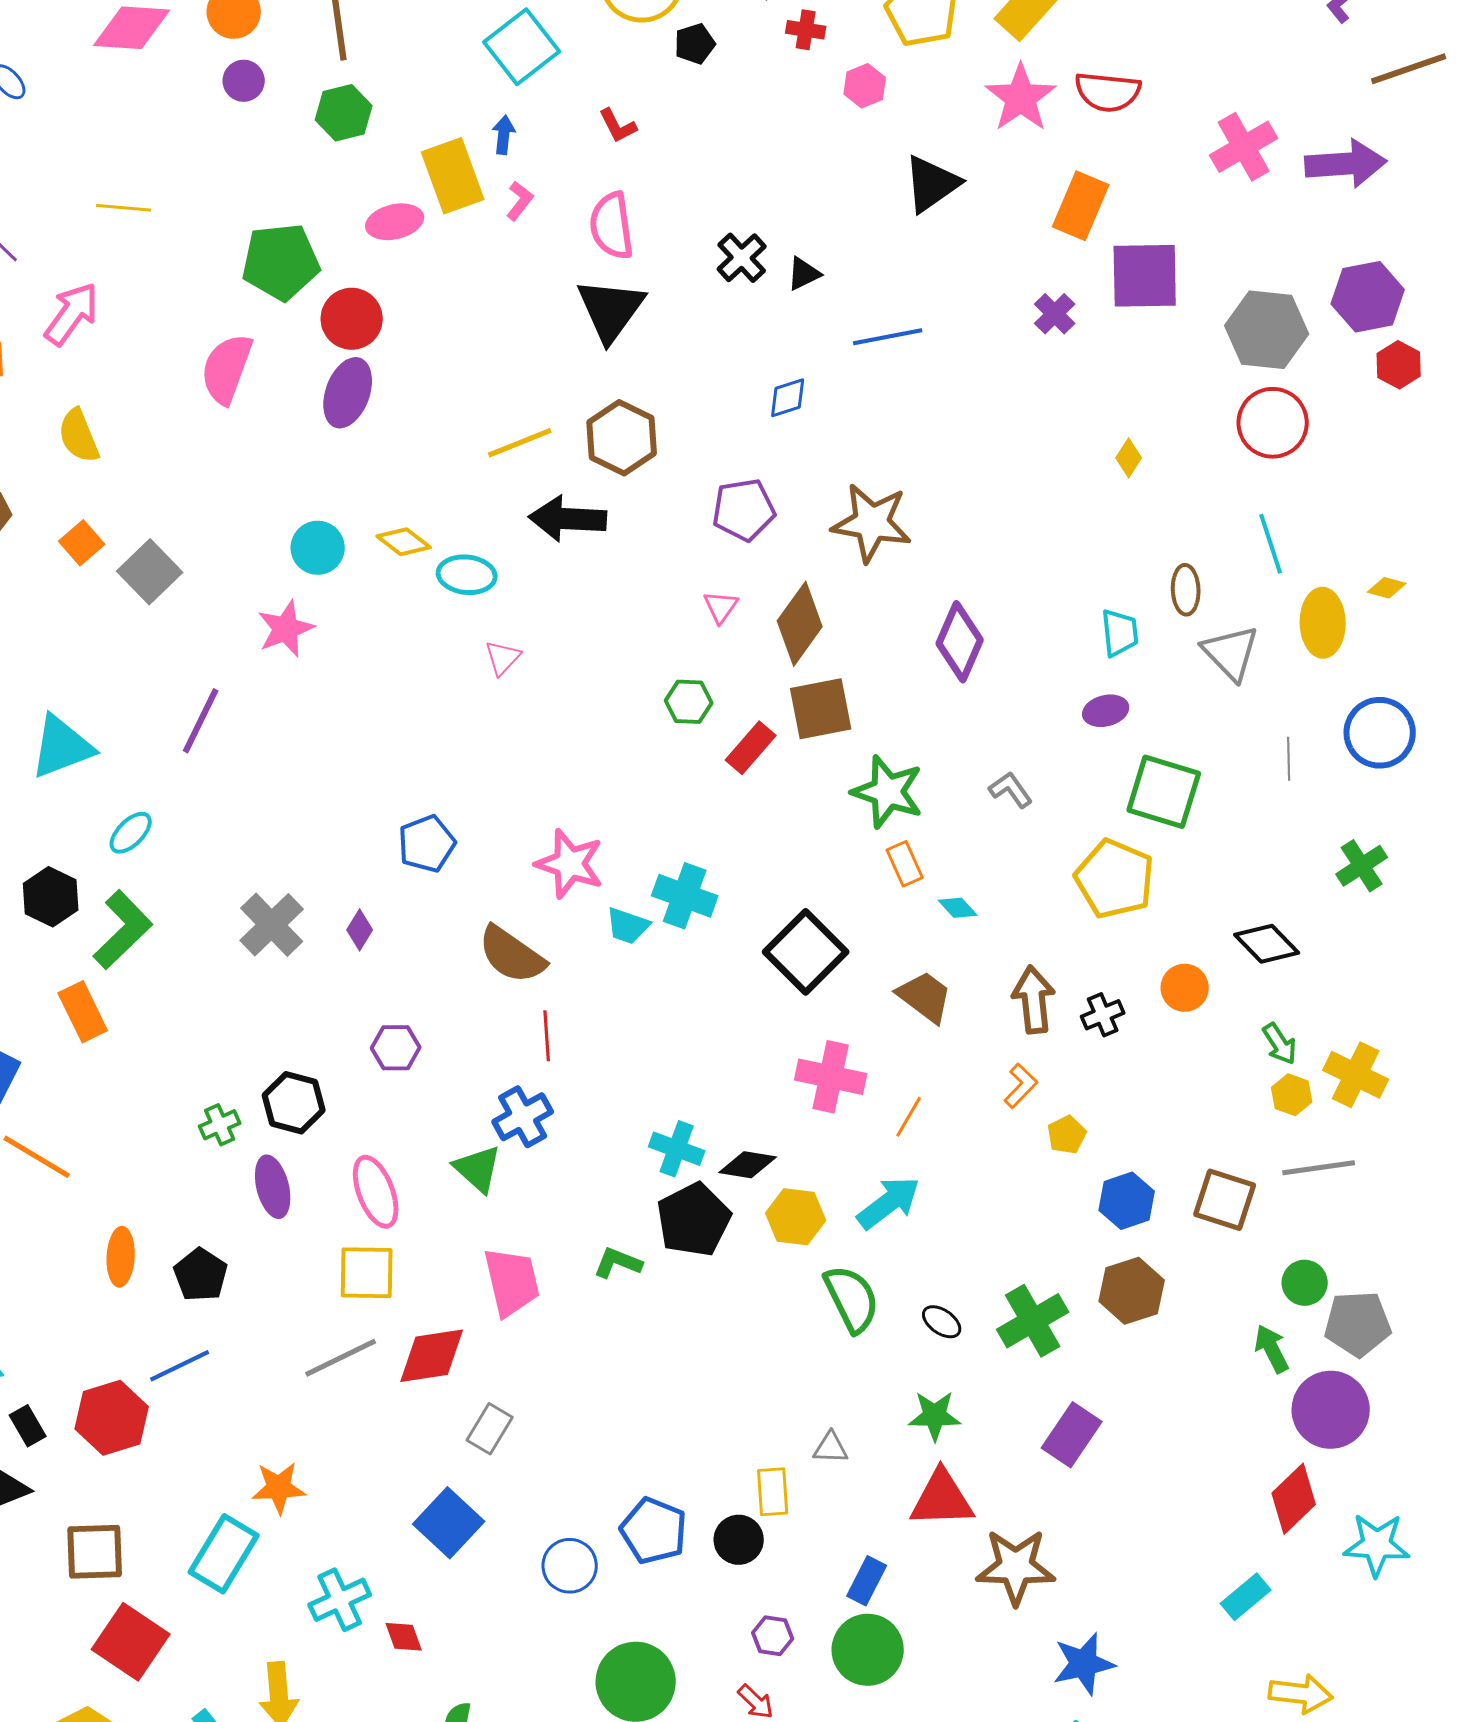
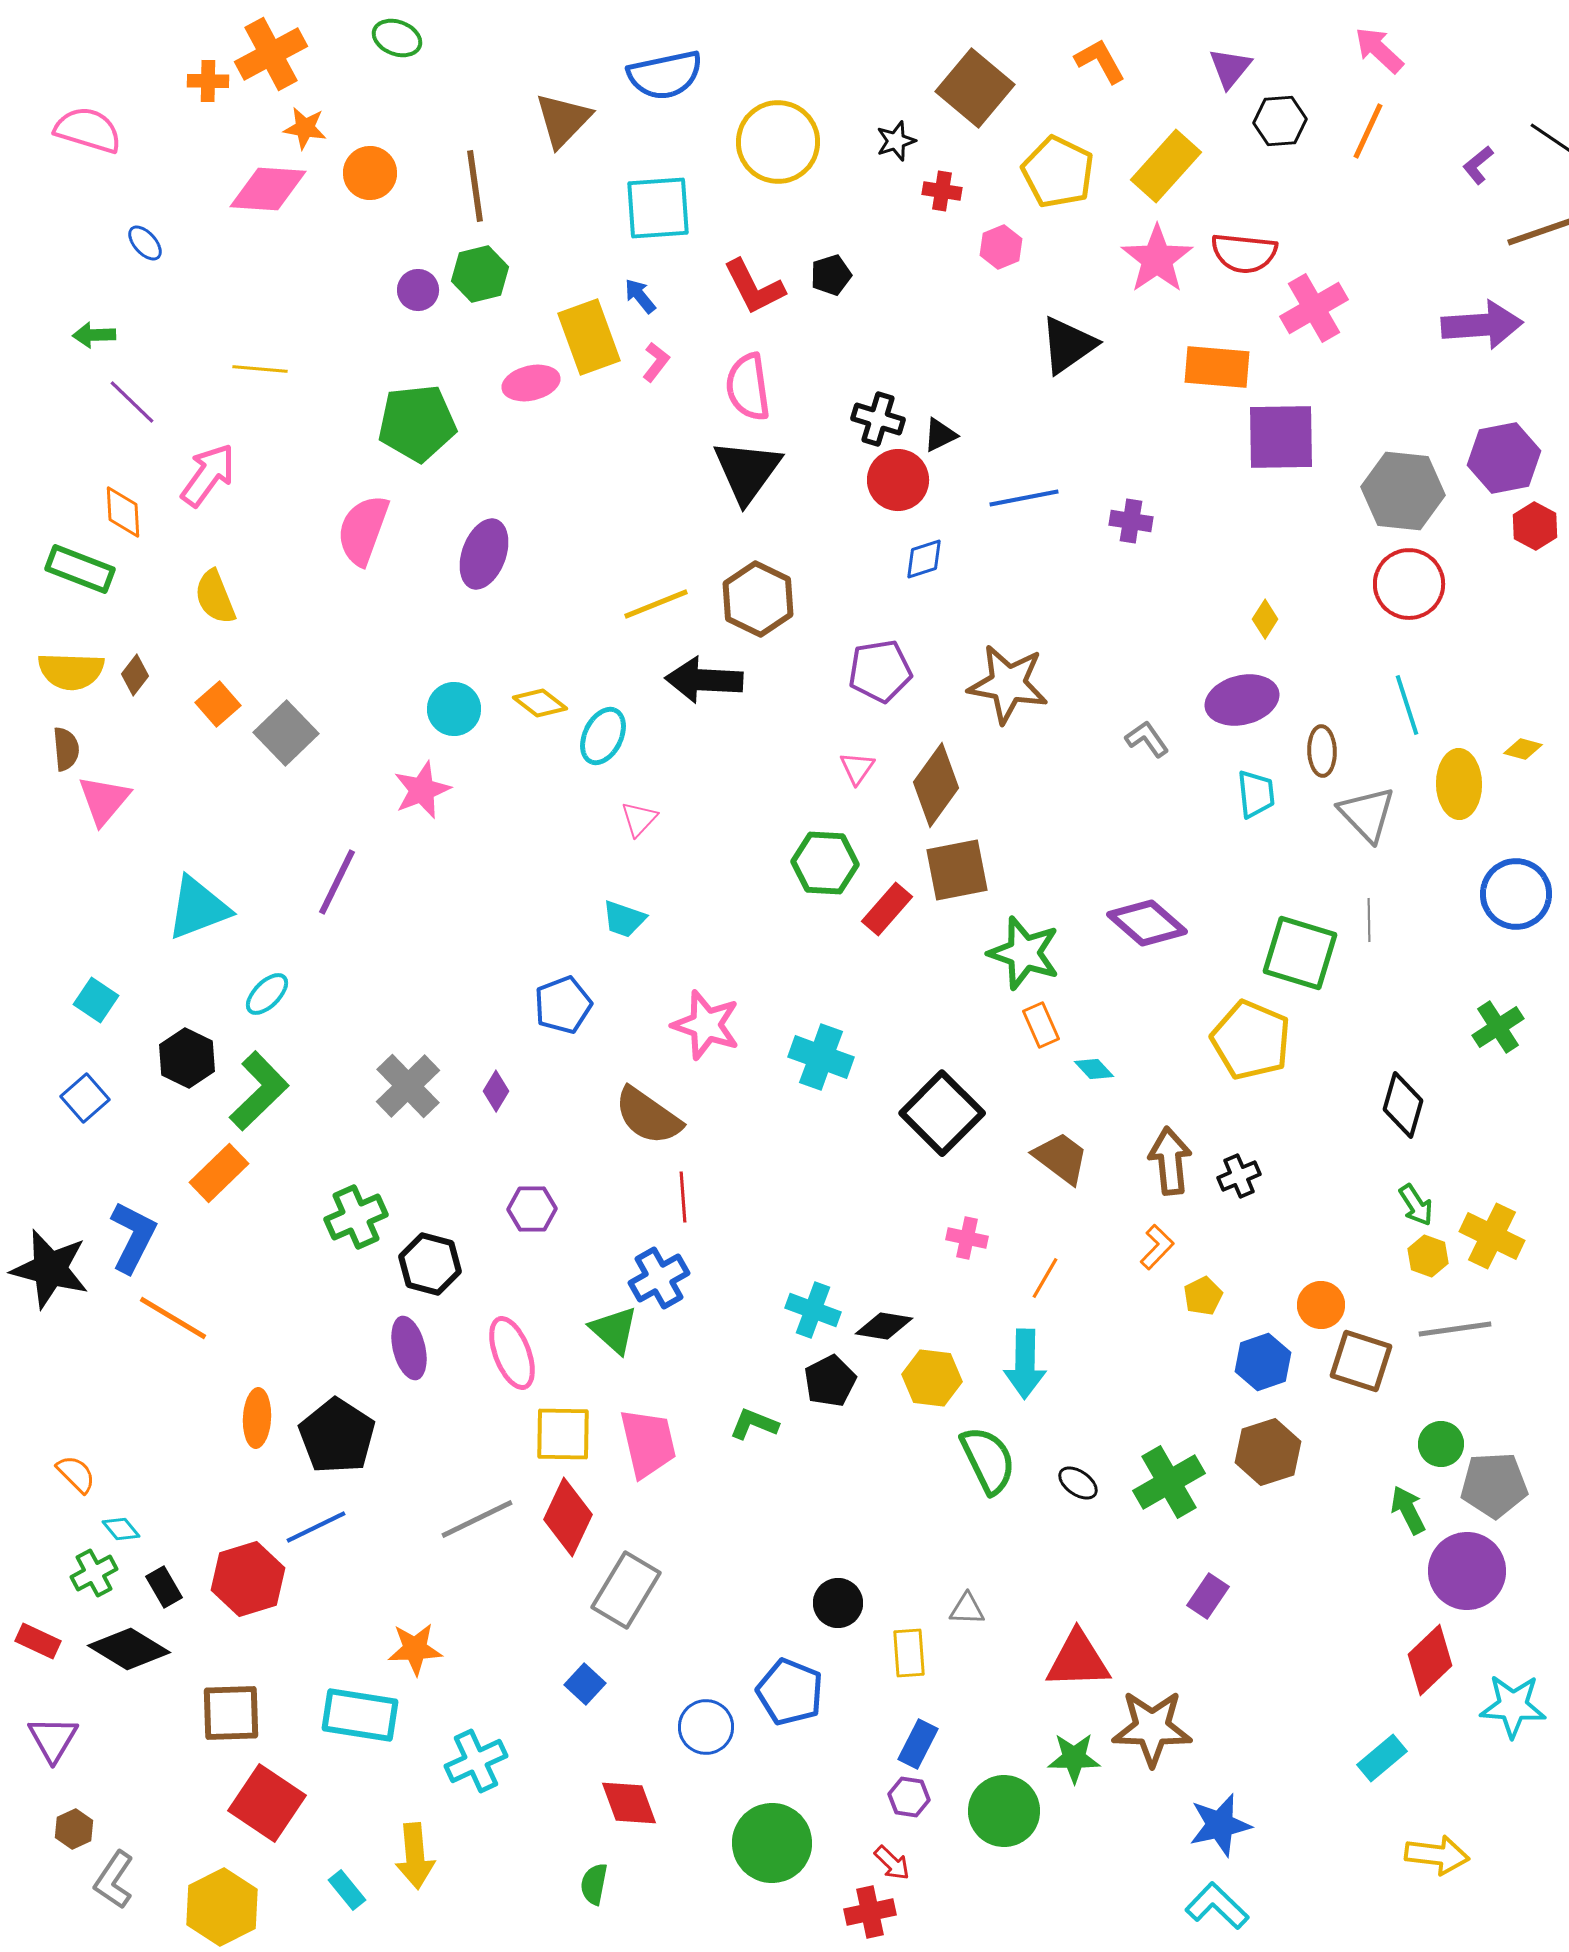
black pentagon: (695, 44) -> (831, 275), moved
cyan square: (522, 47) -> (658, 208), turned 34
purple circle: (244, 81) -> (418, 290), moved
red L-shape: (618, 126) -> (754, 287), size x1.6
blue arrow: (504, 135) -> (640, 296), turned -45
pink cross: (1244, 147) -> (1314, 308), moved
orange rectangle: (1081, 206) -> (1217, 367), turned 72
black cross: (742, 258) -> (878, 419), turned -30
purple cross: (1055, 314) -> (1131, 521), moved, turned -36
red circle: (352, 319) -> (898, 480), moved
cyan ellipse: (467, 575) -> (603, 736), turned -70
purple diamond: (960, 642) -> (1147, 923), moved, turned -72
green hexagon: (689, 702) -> (825, 863), size x1.4
purple ellipse: (1106, 711) -> (1242, 700), moved, size x1.6
gray line: (1289, 759) -> (1369, 920), moved
gray L-shape: (1011, 790) -> (1147, 739), moved
cyan trapezoid: (628, 926) -> (624, 919), moved
black diamond: (1267, 944) -> (1403, 1105), turned 60
orange circle: (1185, 988) -> (1321, 1305), moved
orange rectangle: (83, 1012) -> (219, 1173), turned 72
pink cross: (831, 1077) -> (967, 1238), size x0.6
green cross: (220, 1125) -> (356, 1217), moved, size x1.5
cyan arrow: (889, 1203) -> (1025, 1364), turned 128
black pentagon: (694, 1220) -> (830, 1381), size x0.7
yellow square: (367, 1273) -> (563, 1434), moved
black pentagon: (201, 1275) -> (337, 1436), size x1.4
red diamond: (432, 1356) -> (568, 1517), turned -56
green star: (935, 1416) -> (1074, 1758), moved
gray rectangle: (490, 1429) -> (626, 1590), size x1.5
purple rectangle: (1072, 1435) -> (1208, 1596), size x0.7
blue square: (449, 1523) -> (585, 1684), size x0.6
black circle: (739, 1540) -> (838, 1603), moved
cyan rectangle: (224, 1554) -> (360, 1715), turned 68
blue rectangle: (867, 1581) -> (918, 1744), moved
red diamond: (404, 1637) -> (629, 1803), moved, size x1.5

